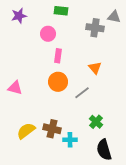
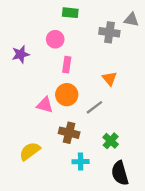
purple star: (19, 16) -> (21, 54), moved
pink triangle: (15, 88) -> (45, 105), moved
brown cross: (52, 129) -> (69, 133), moved

